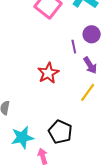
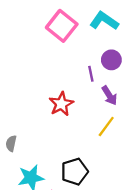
black pentagon: (60, 132) -> (74, 172), turned 30

